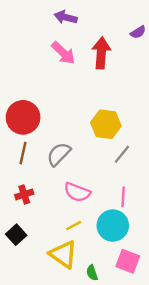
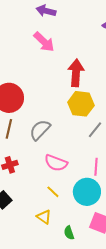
red arrow: (101, 53) -> (76, 73), moved
yellow line: (74, 226) -> (53, 192), turned 72
yellow triangle: (63, 254) -> (44, 217), size x0.6

